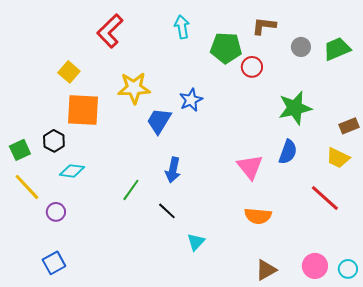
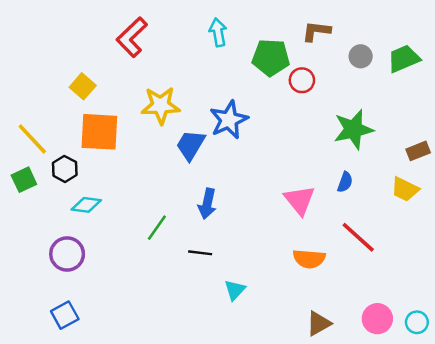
blue star: (191, 100) -> (229, 120), size x1.4
blue semicircle: (288, 152) -> (345, 182), size x0.7
yellow line: (27, 187) -> (32, 139), moved
red line: (325, 198) -> (358, 237), moved
black line: (167, 211) -> (200, 253), turned -36
purple circle: (56, 212) -> (67, 254), size x1.5

